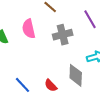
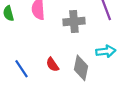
red semicircle: (51, 85) -> (52, 65), moved

